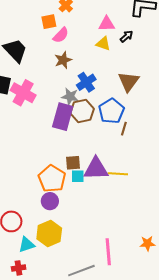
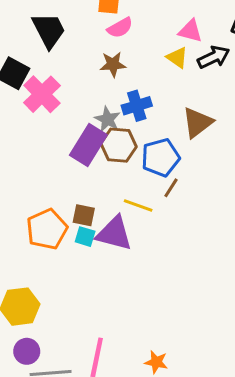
black arrow: (126, 36) -> (214, 57), size x1.5
yellow line: (118, 174) -> (138, 205), moved
purple circle: (50, 201) -> (27, 351), moved

